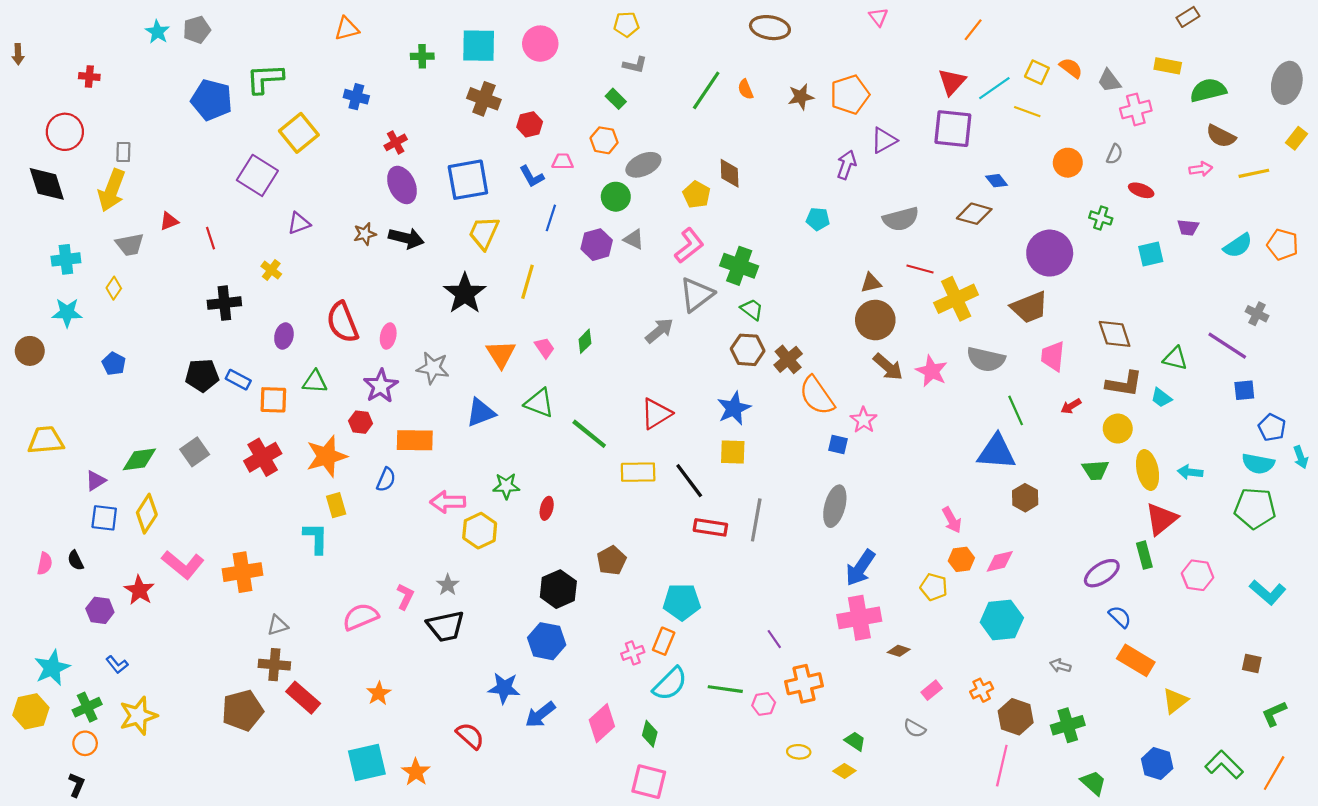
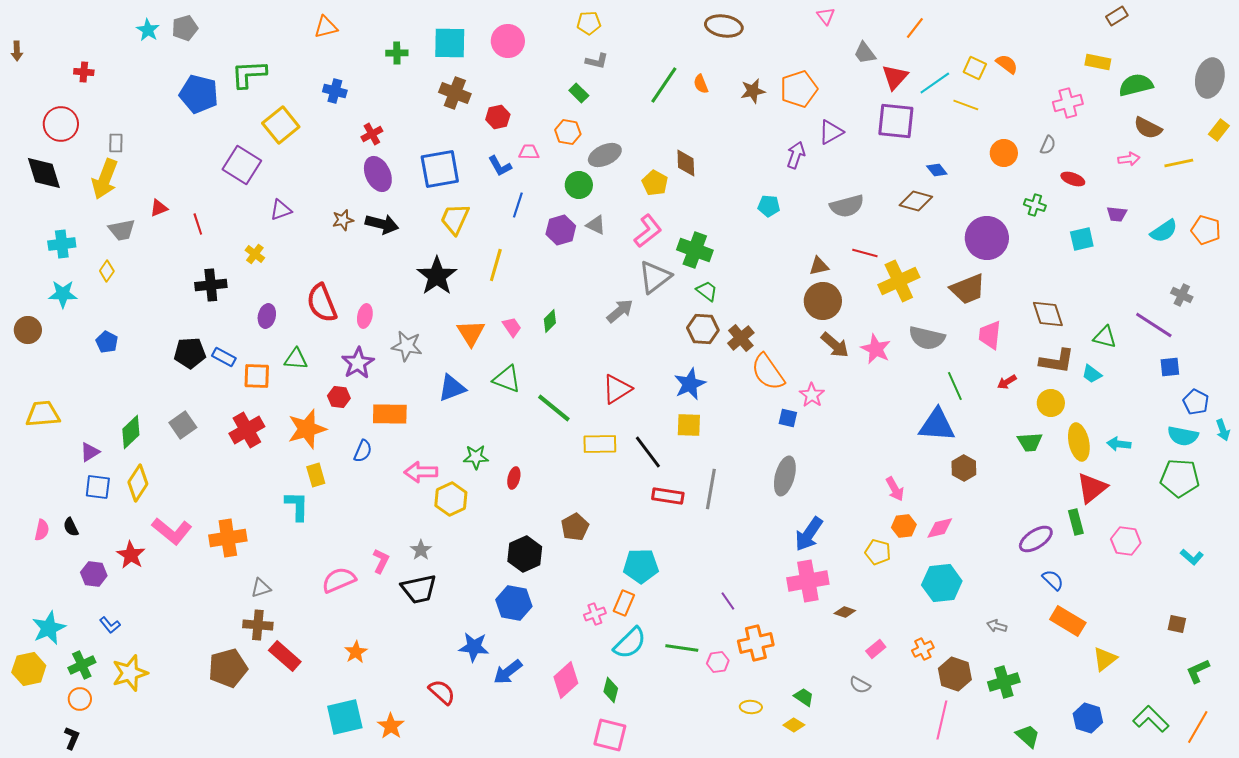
gray trapezoid: (1109, 81) -> (865, 53), moved
green diamond: (139, 459) -> (131, 432), turned -36
cyan L-shape: (1268, 592) -> (1192, 557), size x0.7

